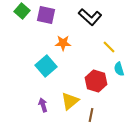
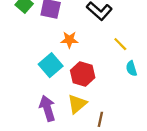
red hexagon: (96, 81) -> (83, 74), moved
purple arrow: (43, 105) -> (47, 108), size x1.6

